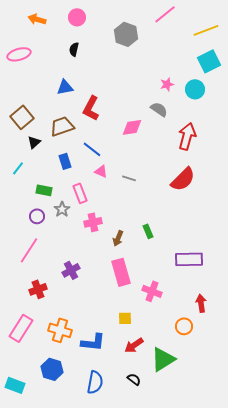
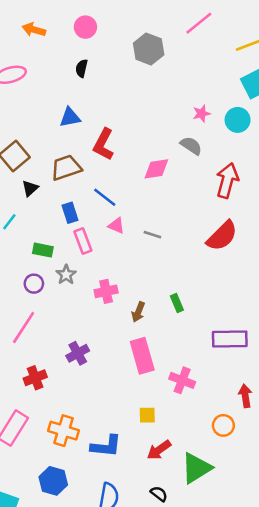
pink rectangle: (80, 193) -> (83, 241), moved

